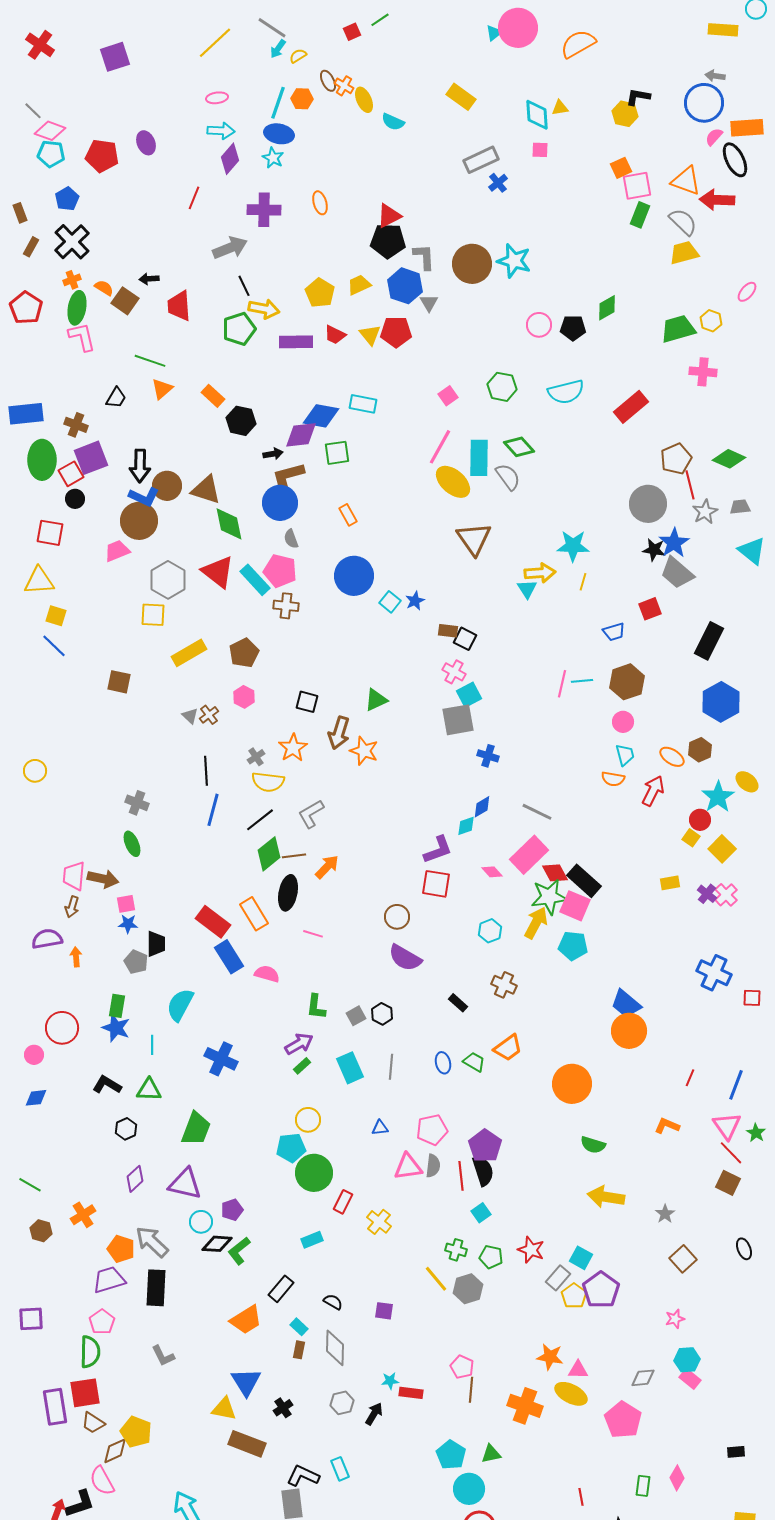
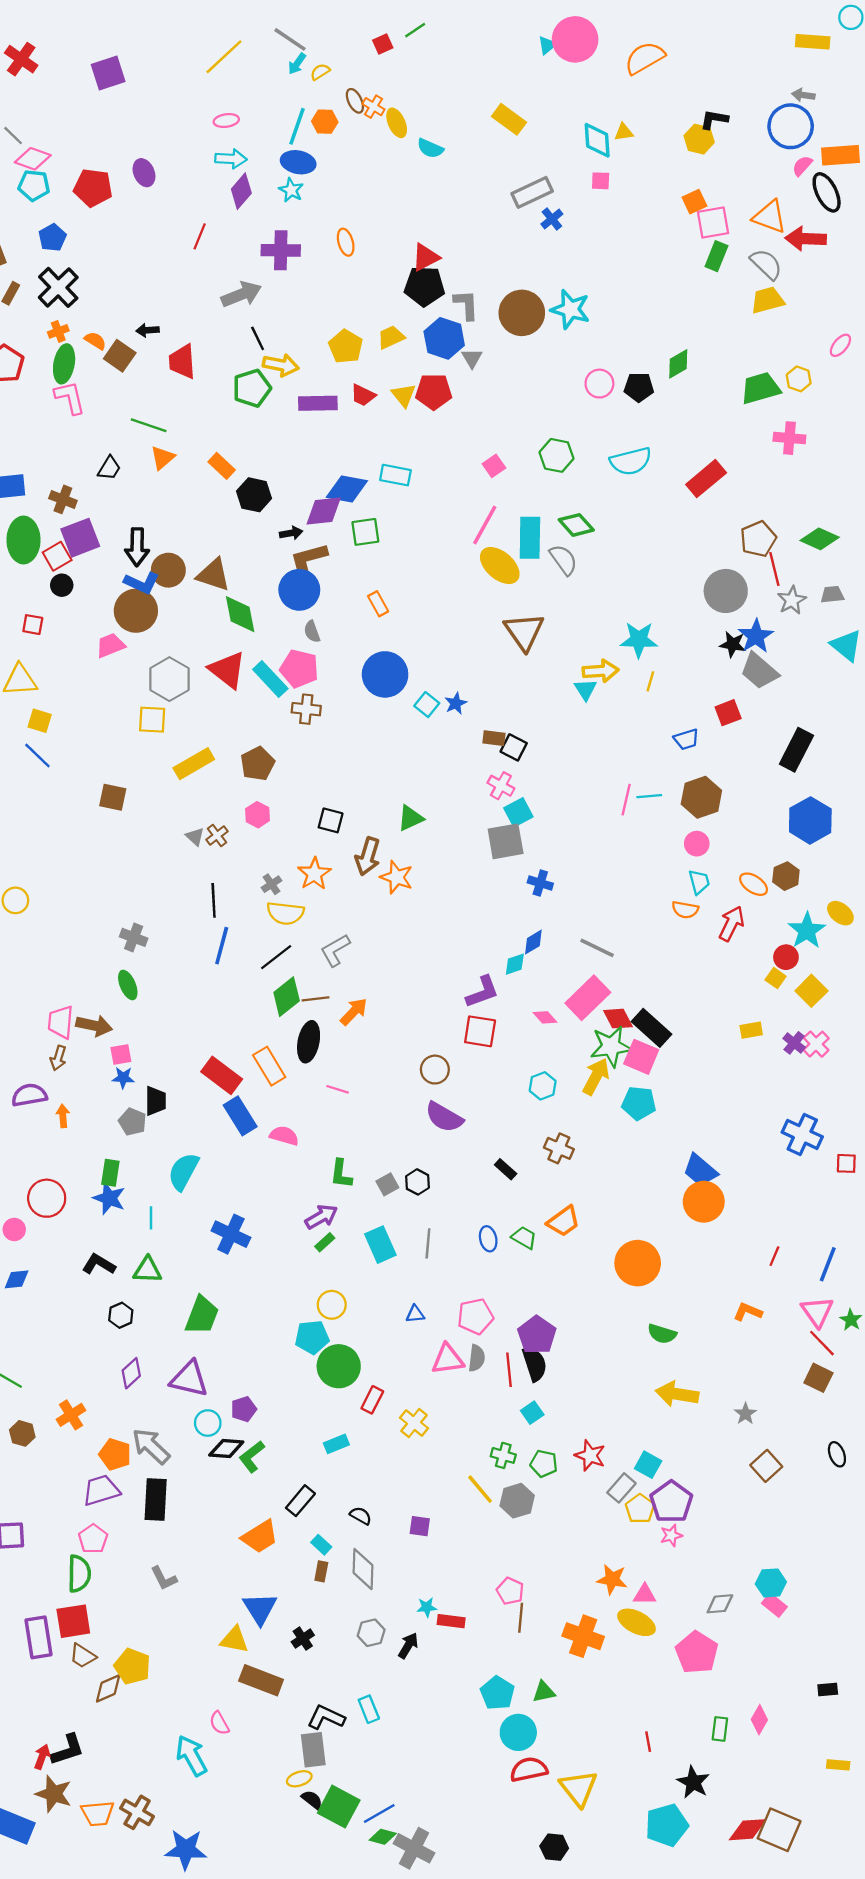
red square: (50, 533) -> (33, 625), size x0.7
pink star: (675, 1319) -> (671, 1535), moved
pink semicircle: (102, 1481) -> (219, 1723), moved, size x0.7

